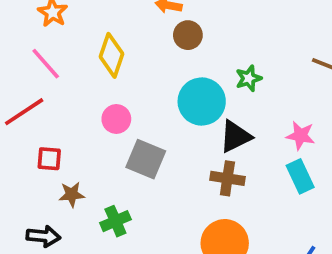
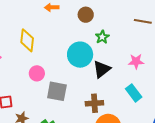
brown circle: (188, 35) -> (86, 15), moved
cyan rectangle: (300, 176) -> (134, 93), moved
brown cross: (227, 178) -> (94, 103), moved

